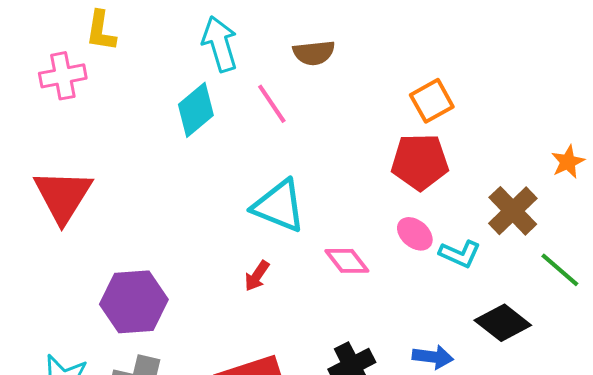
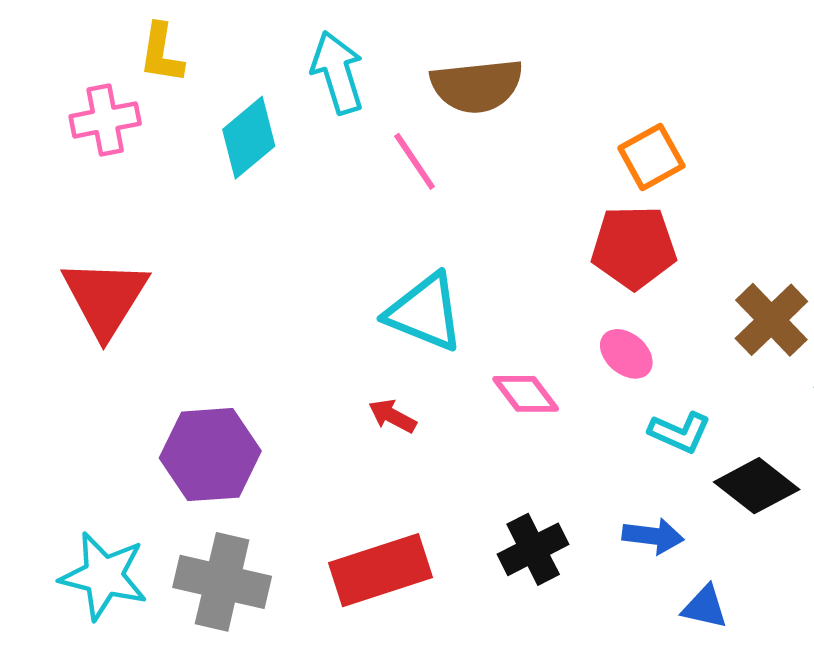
brown semicircle: (314, 53) -> (477, 86), size x1.5
cyan diamond: (196, 110) -> (249, 138), moved
cyan L-shape: (460, 254) -> (680, 432), moved
red arrow: (257, 276) -> (392, 416), turned 84

